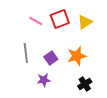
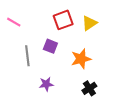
pink line: (36, 21) -> (14, 22), moved
purple square: (51, 58) -> (50, 46), moved, turned -32

